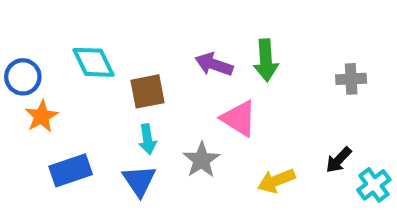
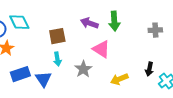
cyan diamond: (93, 62) -> (19, 22), moved
black arrow: (339, 160) -> (149, 69), turned -32
blue triangle: (139, 181) -> (43, 79), moved

